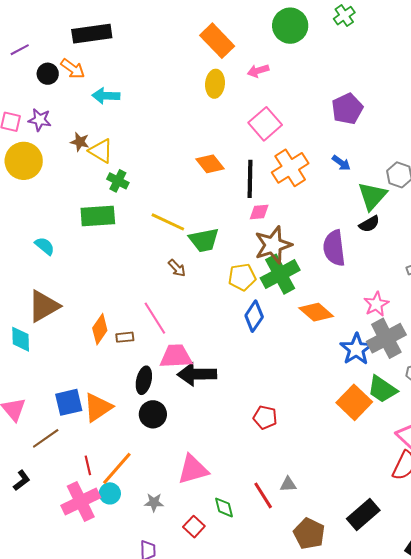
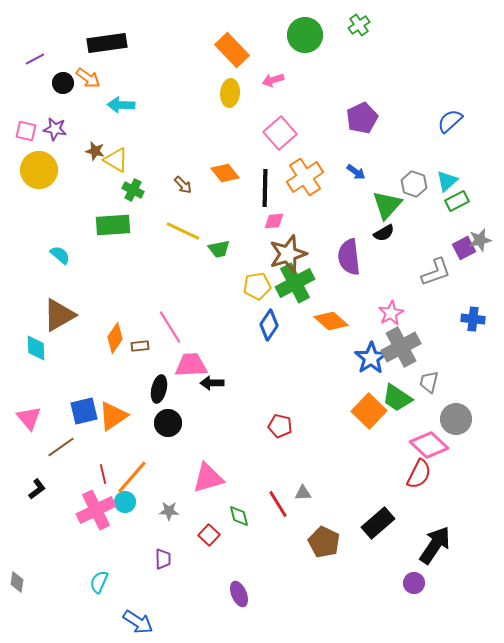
green trapezoid: (204, 240) -> (219, 249), size x0.7
brown arrow: (177, 268) -> (183, 185), moved
black arrow: (197, 374) -> (212, 383), size x0.6

